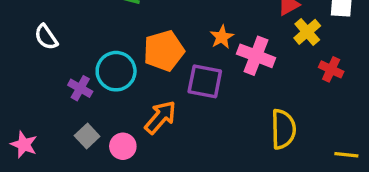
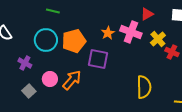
yellow cross: (307, 32) -> (158, 39), moved
pink cross: (256, 56) -> (131, 32), moved
cyan circle: (116, 71) -> (46, 40), moved
pink circle: (123, 146) -> (50, 79), moved

